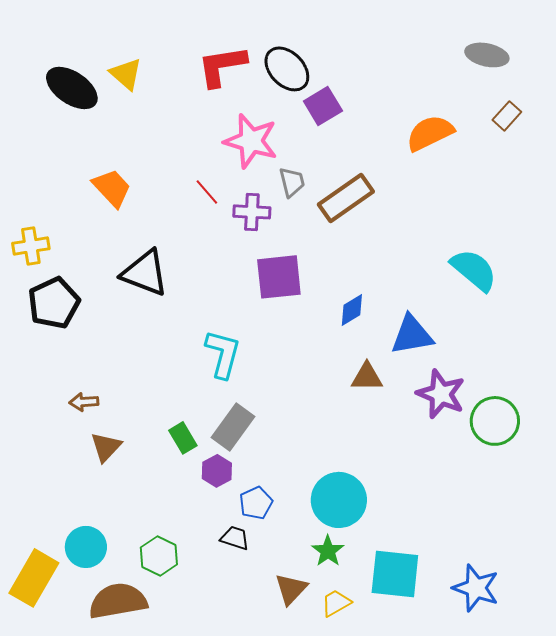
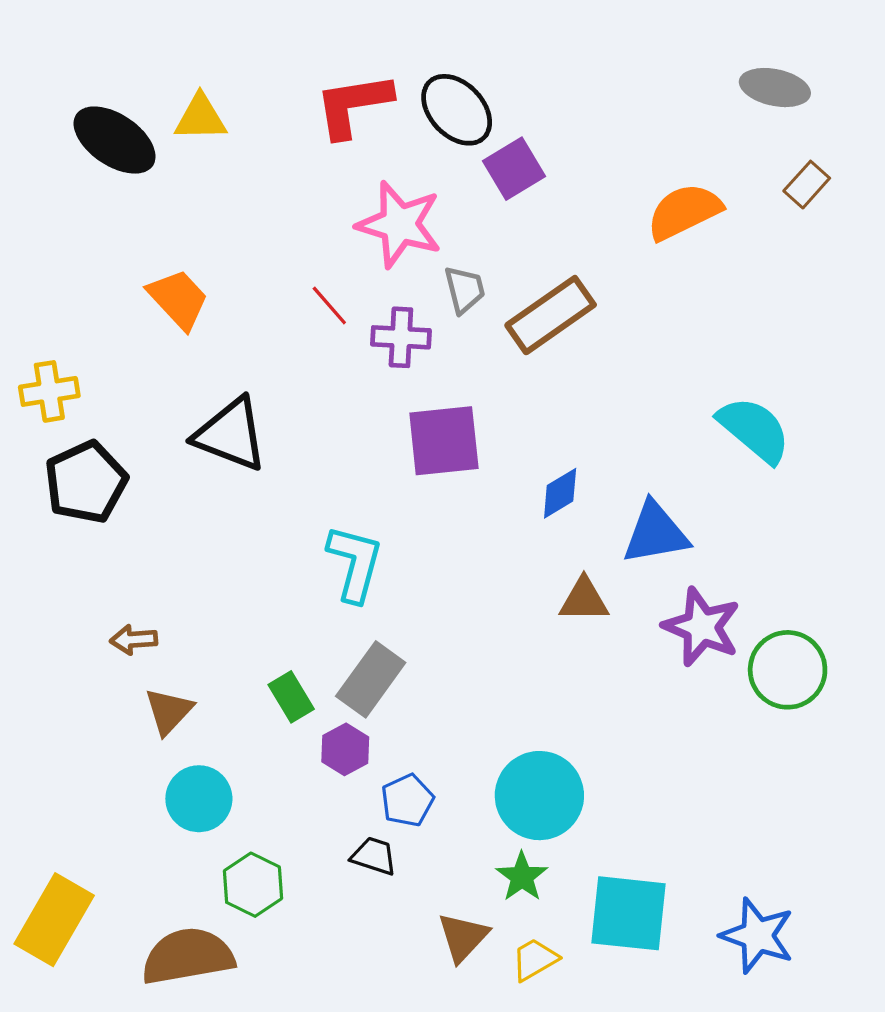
yellow triangle: (126, 74) -> (200, 118), turned -42
cyan circle: (86, 547) -> (199, 799), moved

